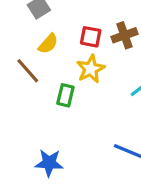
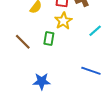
brown line: (28, 71) -> (23, 42), moved

